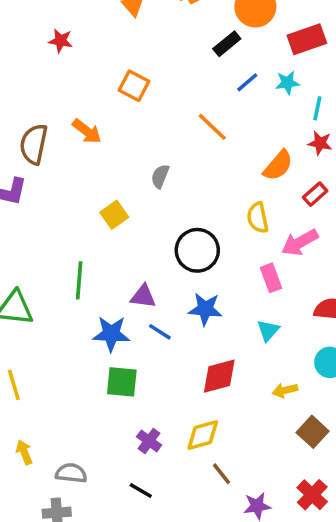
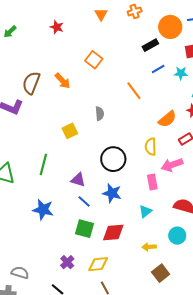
gray semicircle: (160, 176) -> (100, 114), turned 144
blue star: (111, 334) -> (43, 210), moved
green square: (122, 382) -> (84, 229), moved

